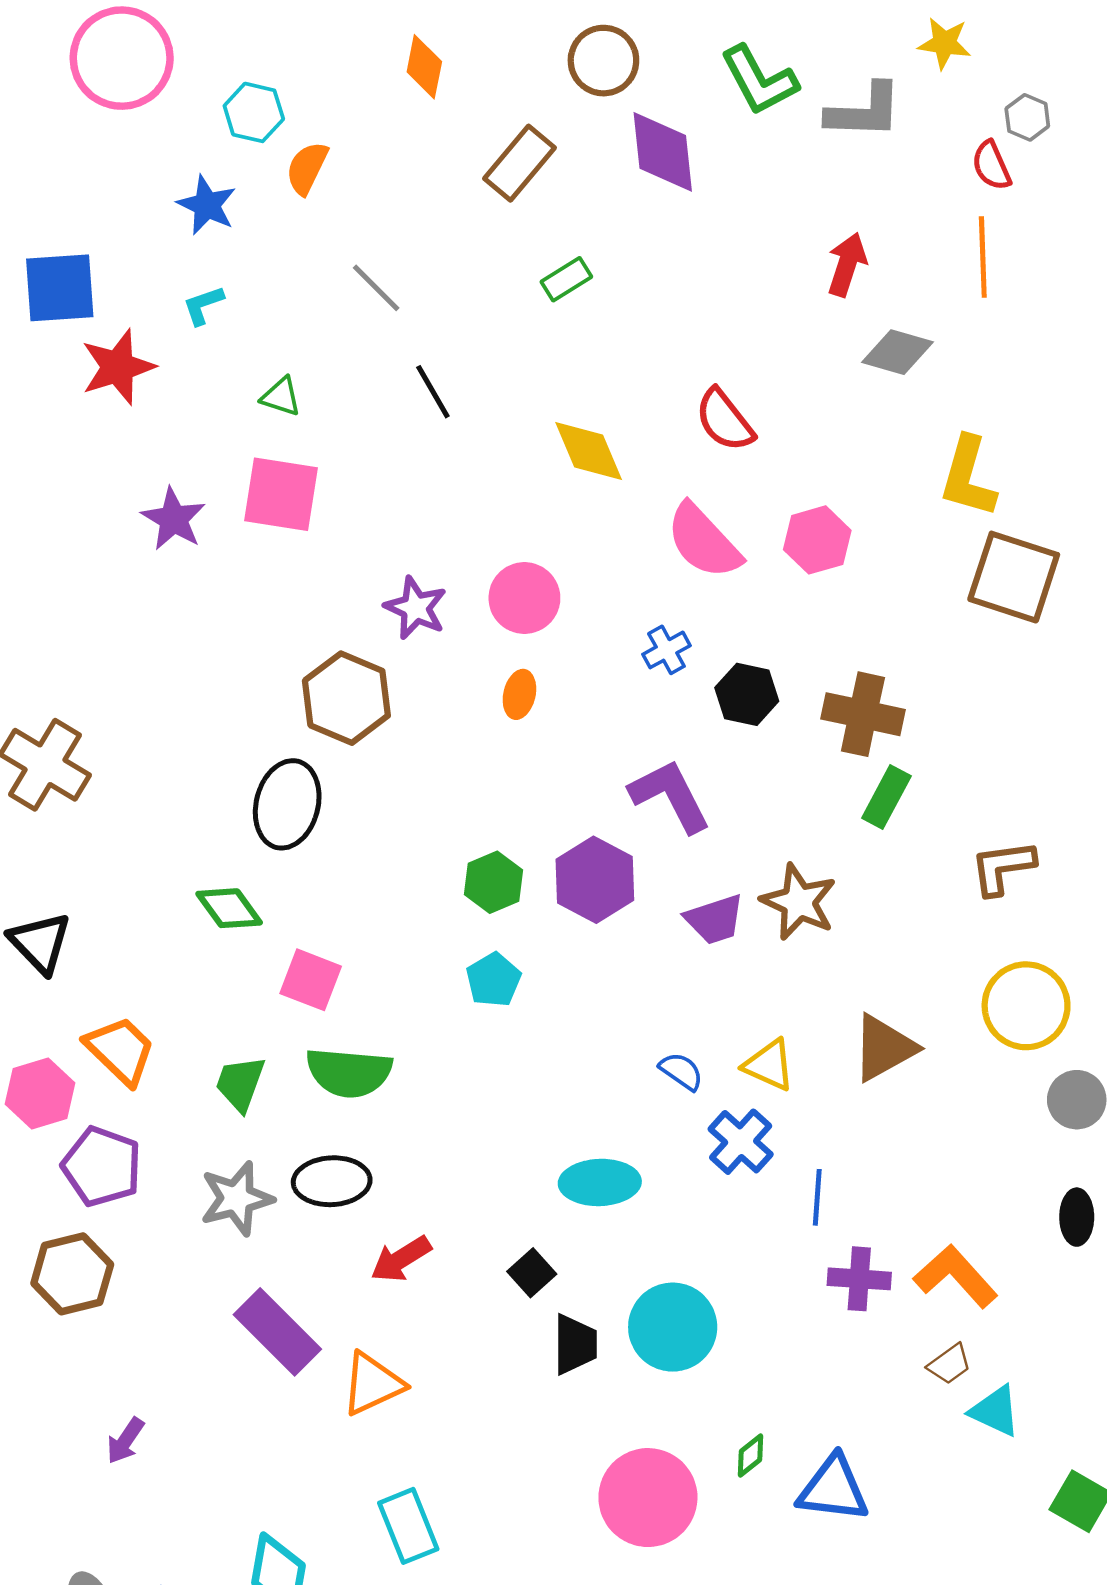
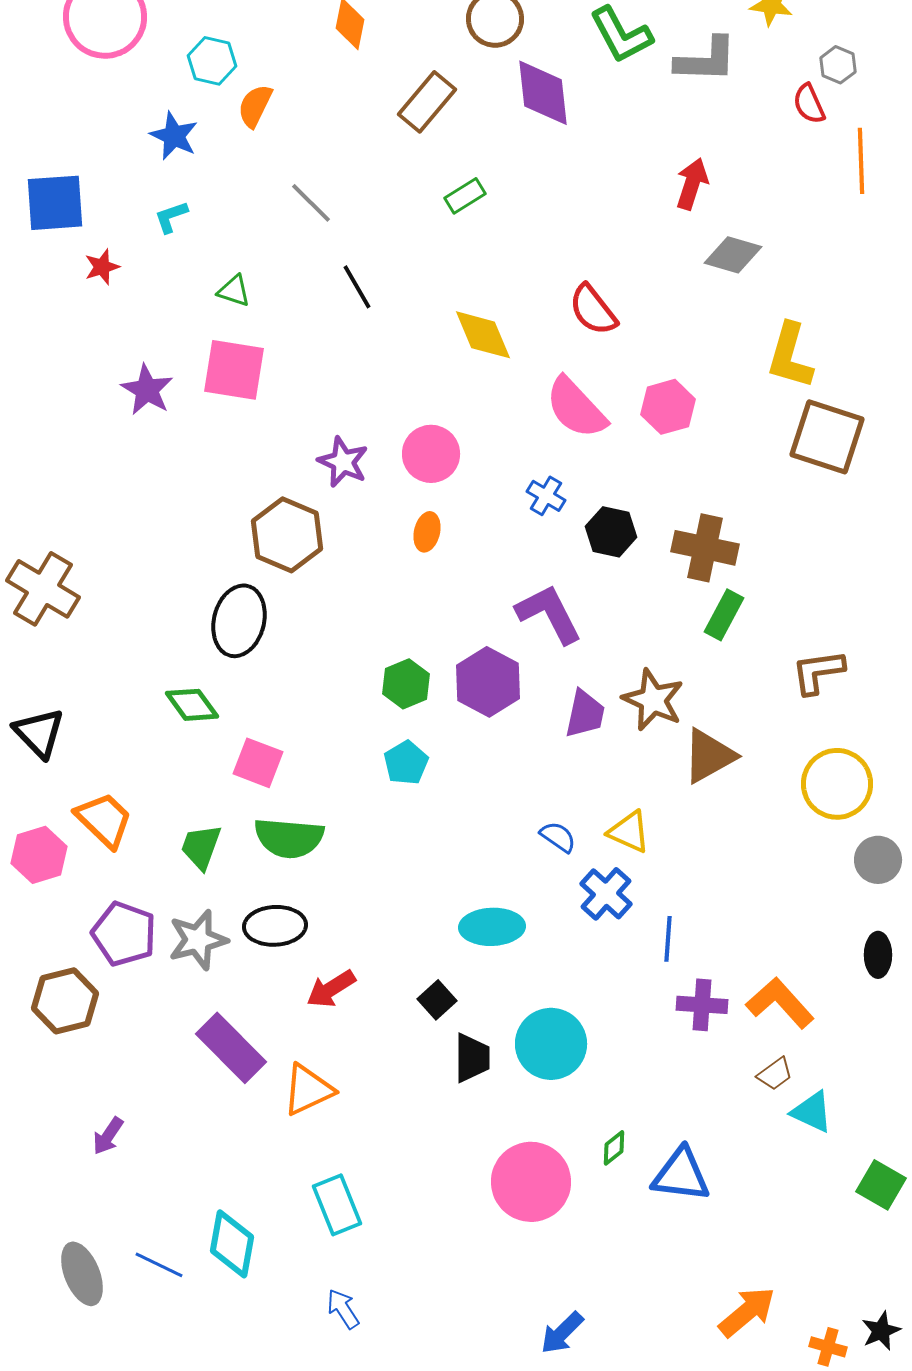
orange line: (983, 257) -> (861, 161), moved
red star: (118, 367) -> (102, 267), size x0.6
blue cross: (666, 650) -> (546, 496), turned -30
purple trapezoid: (715, 919) -> (585, 714), turned -60
brown triangle: (884, 1048) -> (709, 756), moved
purple pentagon: (102, 1166) -> (124, 934), moved

